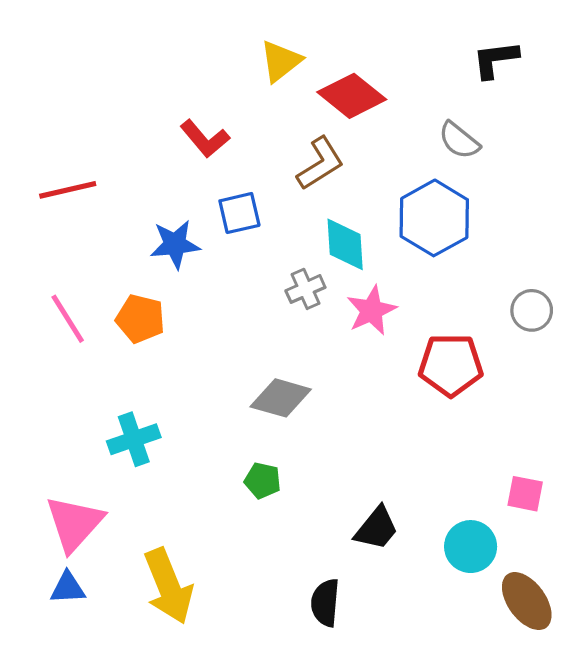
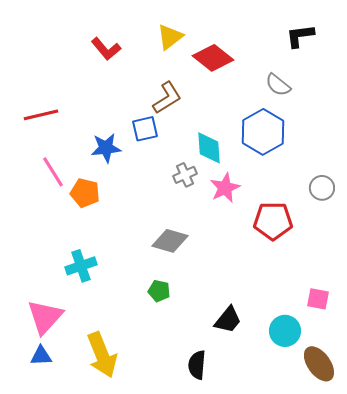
red L-shape: (205, 139) -> (106, 49), moved
brown L-shape: (320, 163) -> (167, 98), moved
pink line: (68, 319) -> (53, 172), moved

